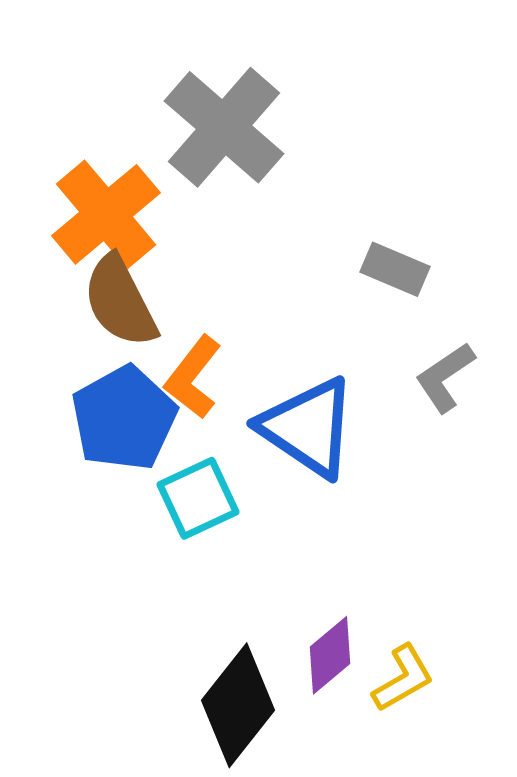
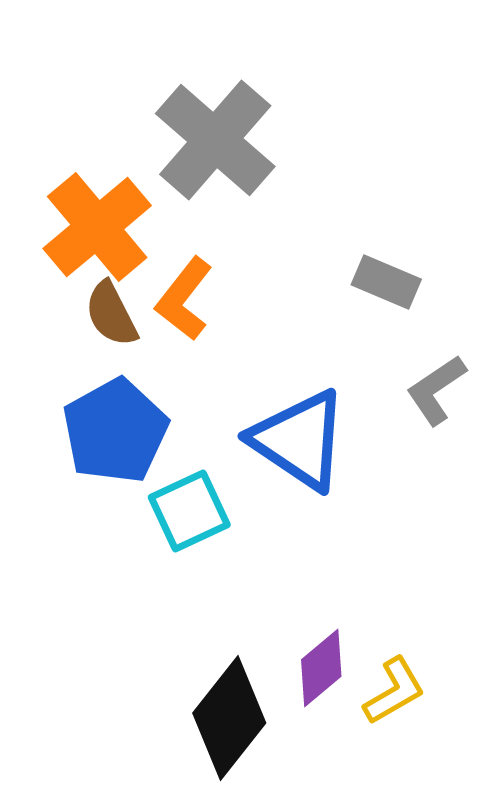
brown semicircle: (120, 301) -> (111, 314), size x0.7
orange L-shape: (193, 377) -> (184, 299), moved

